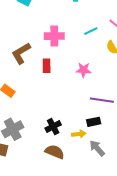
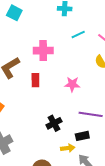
cyan line: (91, 31) -> (78, 35), moved
black cross: (53, 127) -> (54, 123), moved

